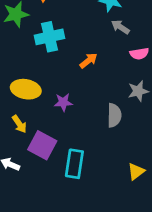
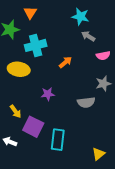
yellow ellipse: (26, 89) -> (19, 69), moved
gray semicircle: (114, 115) -> (86, 102), turned 84
yellow triangle: (136, 171) -> (98, 154), moved

